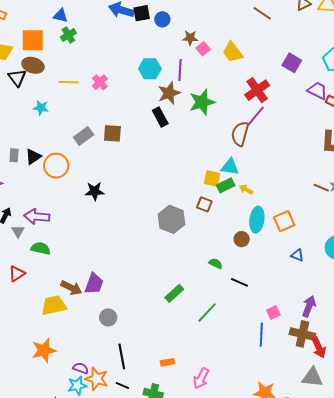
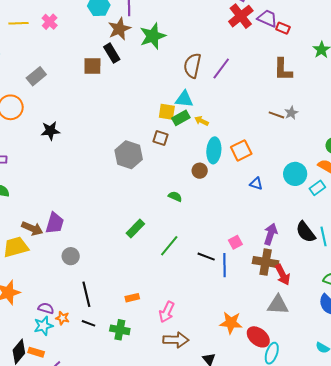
red cross: (257, 90) -> (241, 16), moved
purple line: (256, 116) -> (221, 68), moved
brown square: (112, 133) -> (92, 66), moved
black line: (240, 282) -> (206, 257), moved
orange star: (97, 379) -> (62, 318), size x0.6

